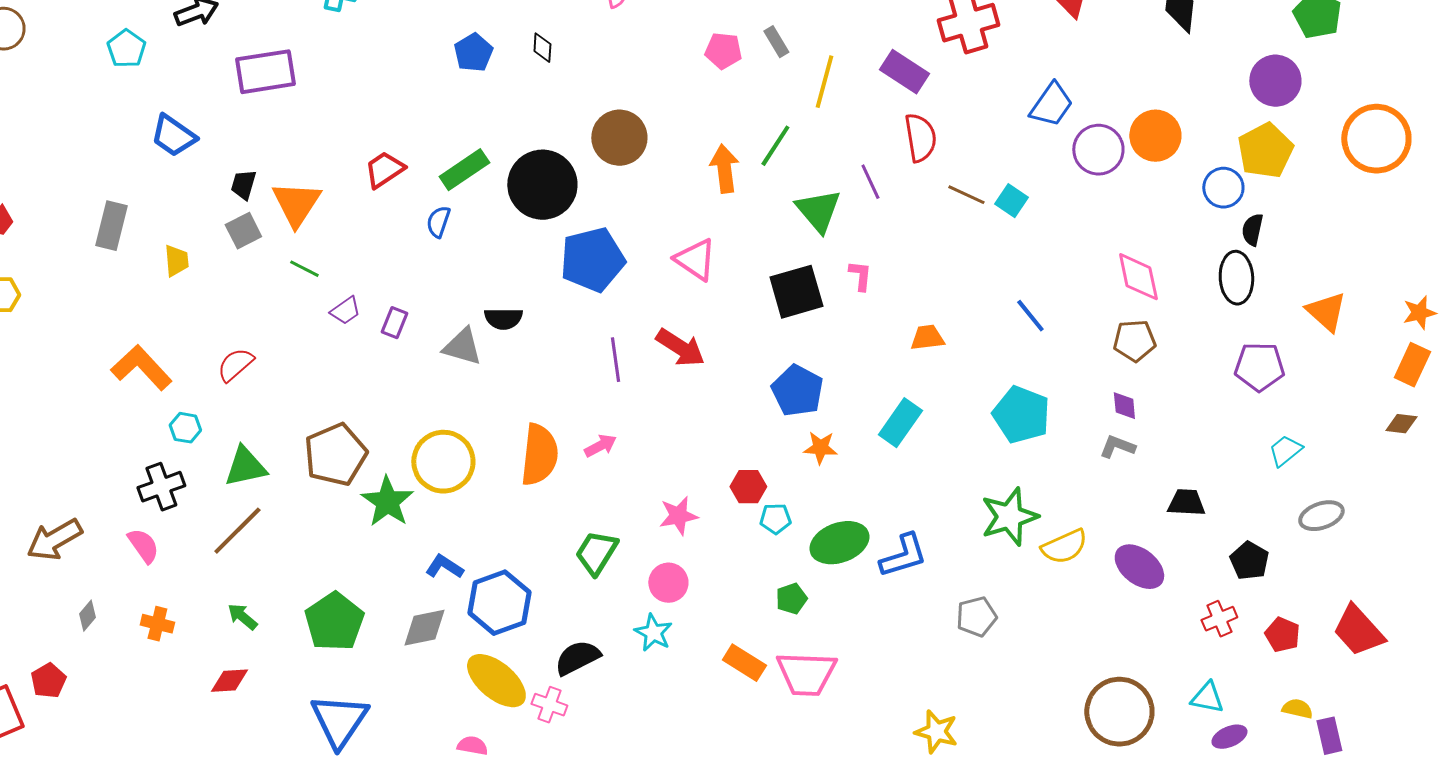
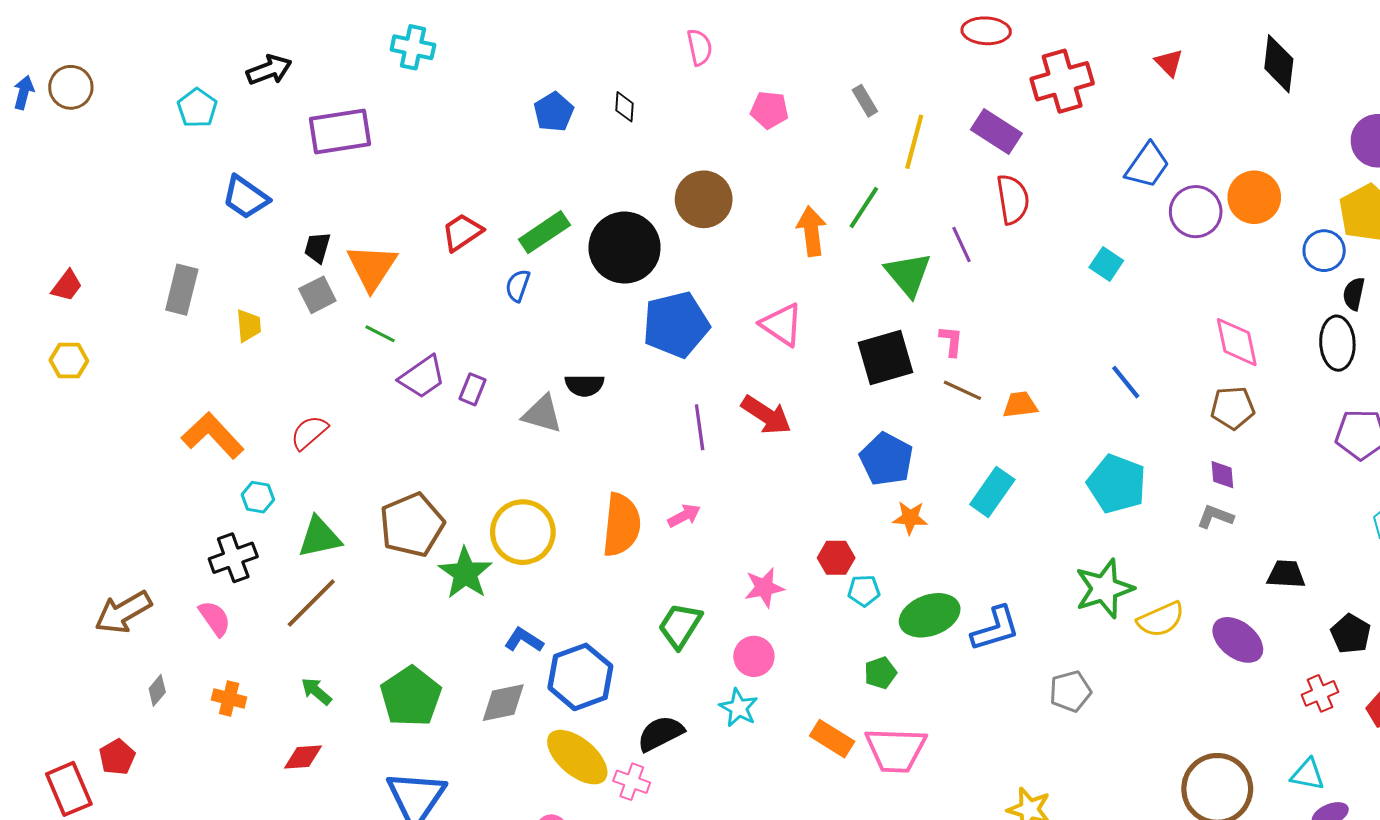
pink pentagon: (723, 51) -> (769, 110), moved
brown line: (966, 195) -> (962, 390), moved
purple trapezoid: (345, 311) -> (422, 377), size x1.5

